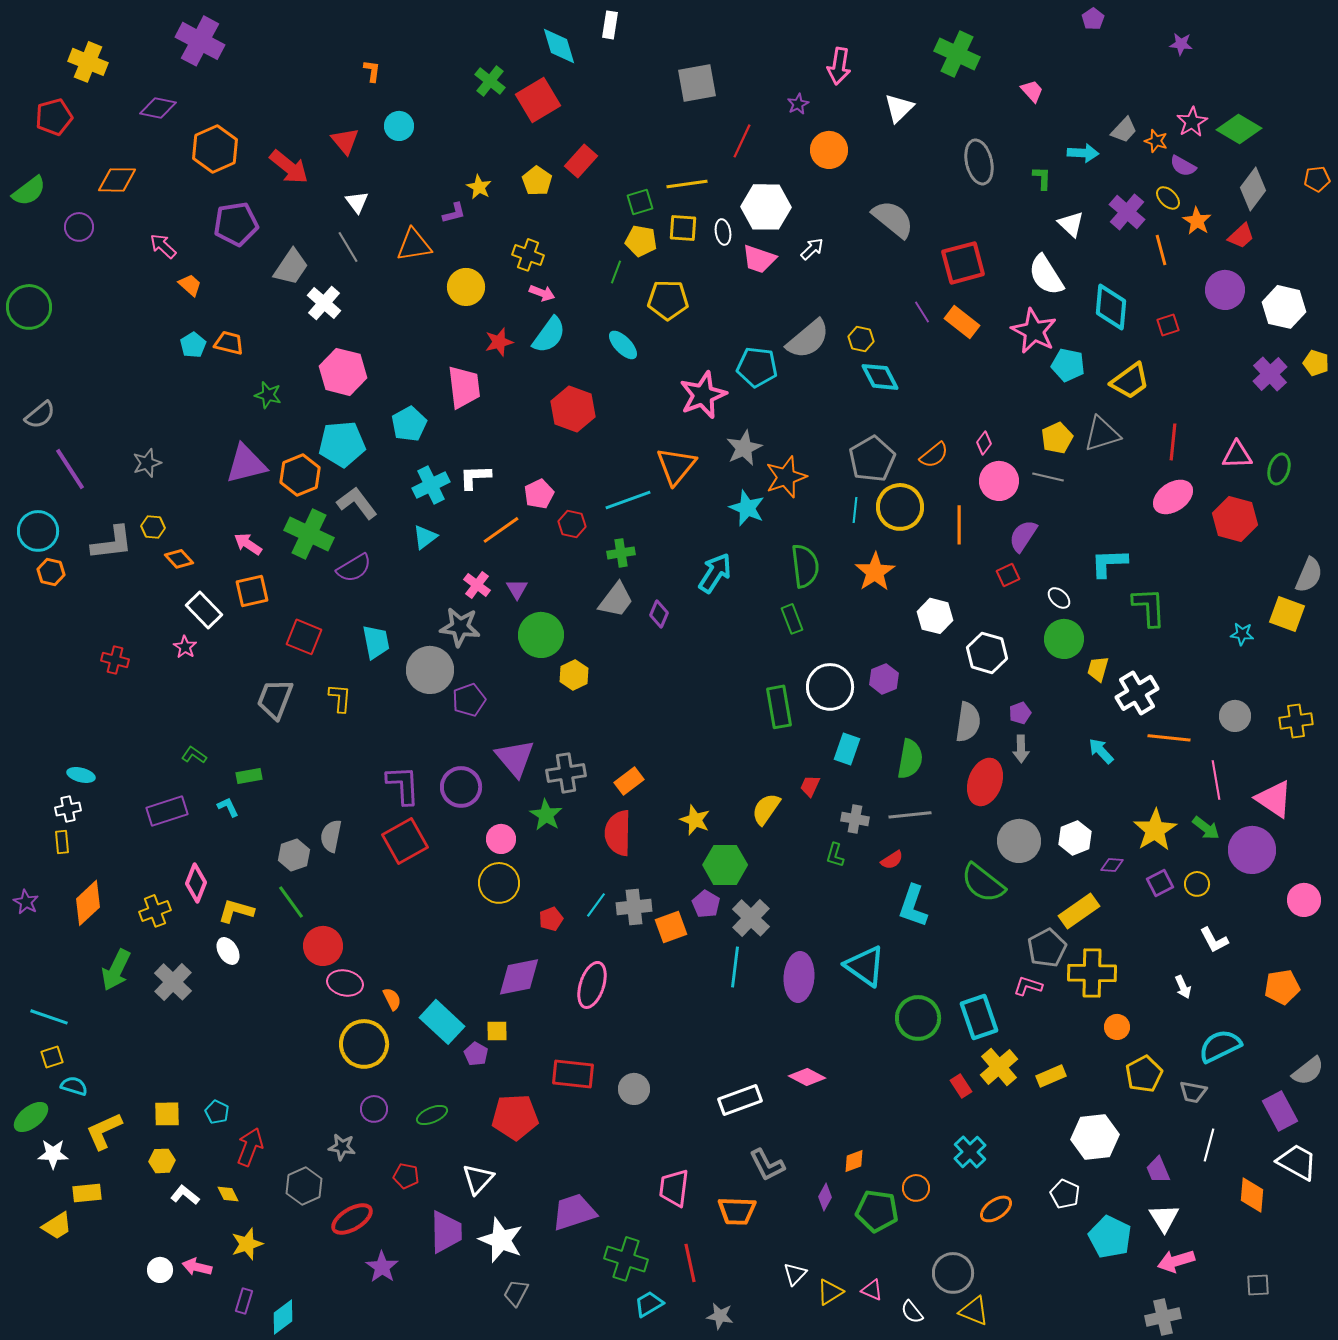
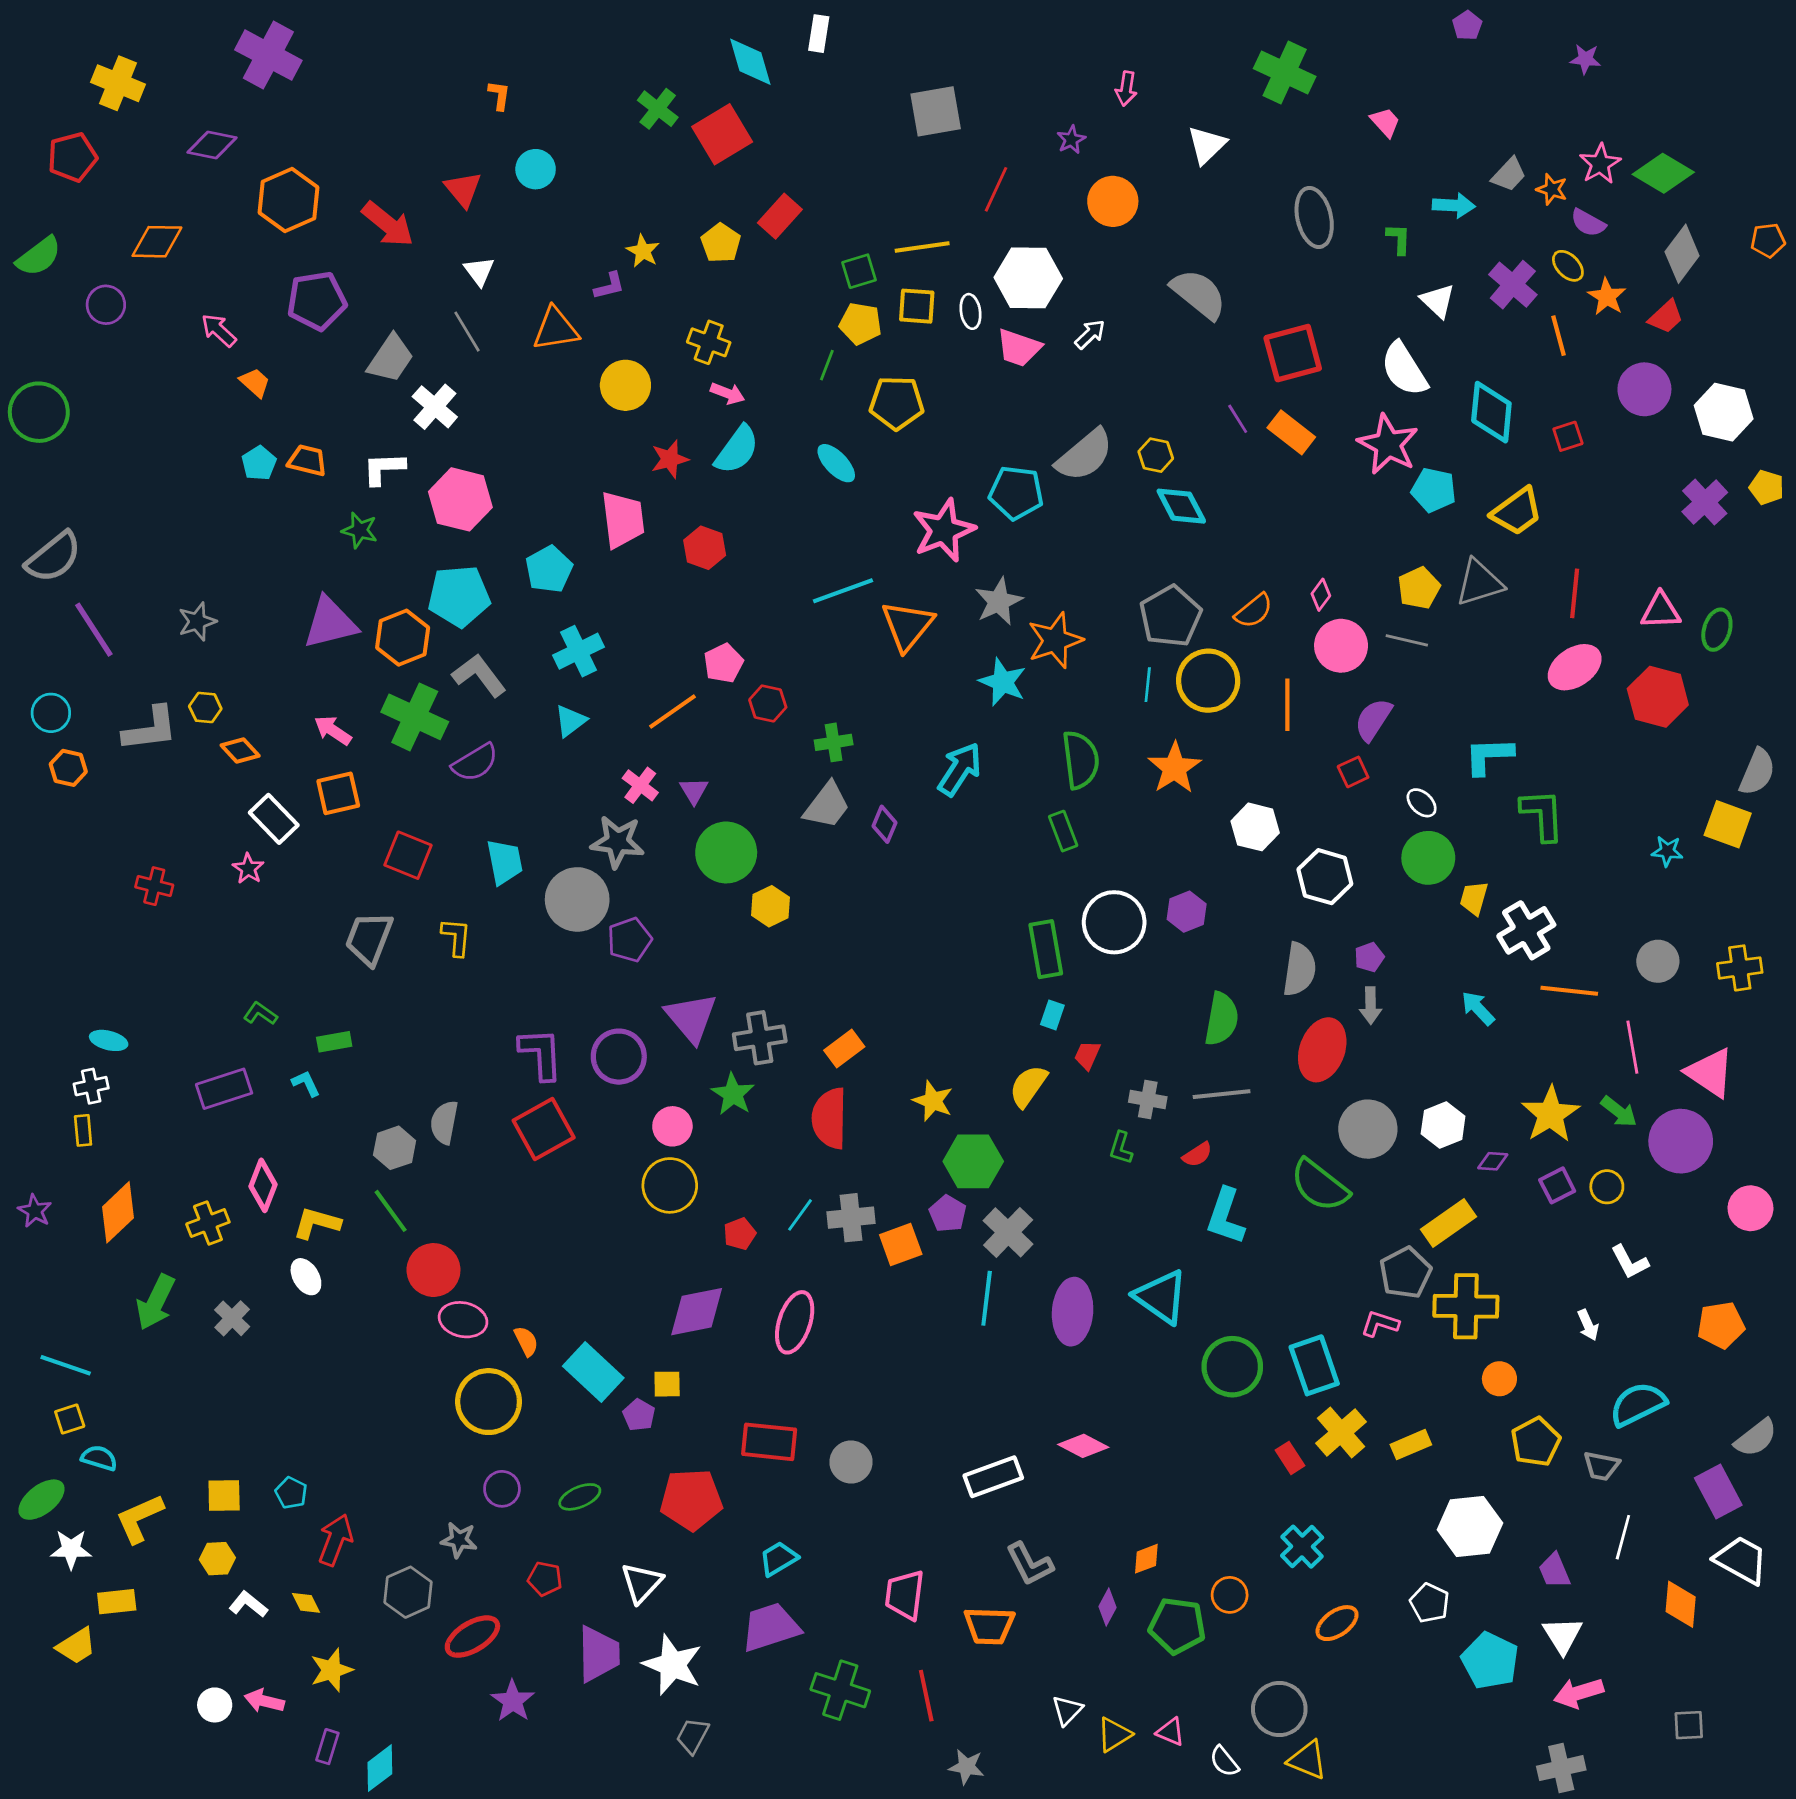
pink arrow: (839, 66) -> (1126, 89), size x0.7
red hexagon: (573, 409) -> (705, 548), moved, size x0.7
gray semicircle: (40, 415) -> (54, 557), size x1.4
white L-shape: (475, 477) -> (384, 469), moved
cyan line: (628, 500) -> (843, 591), moved
cyan circle: (38, 531) -> (51, 713), size x0.7
cyan rectangle: (847, 749) -> (1052, 1015), moved, size x0.7
gray cross: (173, 982) -> (232, 1318), size x0.7
cyan trapezoid: (649, 1304) -> (779, 1559), moved

